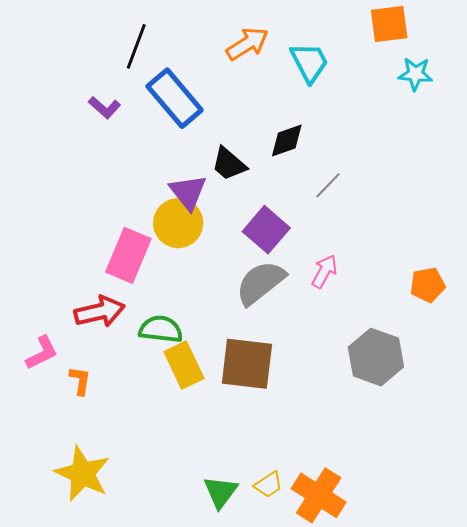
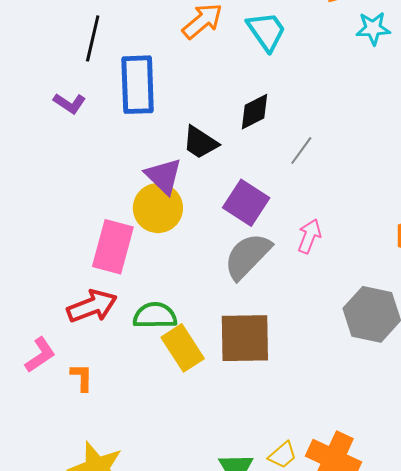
blue rectangle: (175, 98) -> (138, 85), turned 46

